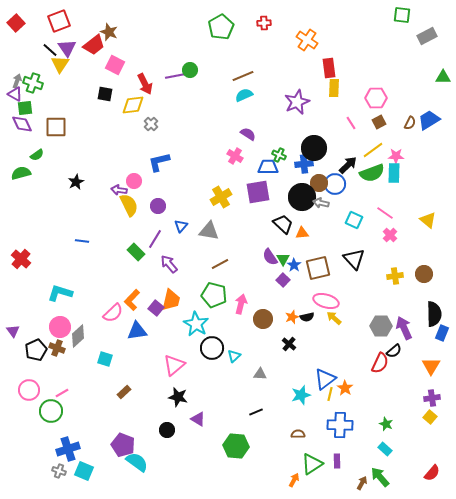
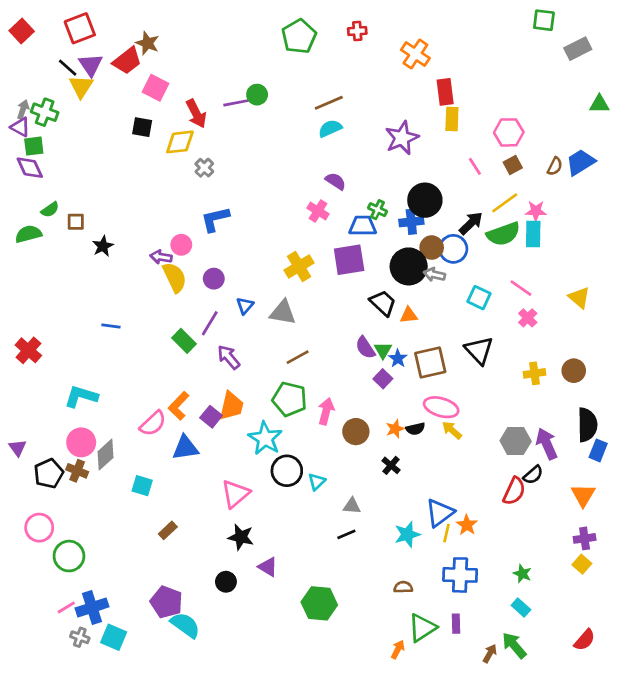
brown square: (56, 127) -> (76, 222), moved, size x0.6
pink line: (62, 393) -> (66, 607), moved
black line: (256, 412) -> (346, 534), moved

